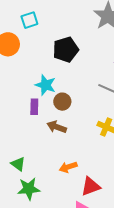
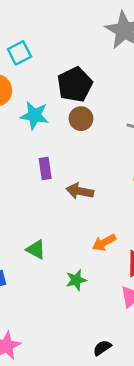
cyan star: (45, 85) -> (34, 115), moved
brown circle: (62, 102) -> (81, 119), moved
green star: (29, 189) -> (76, 280), moved, size x0.7

